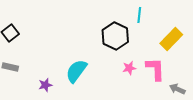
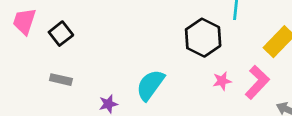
pink L-shape: (155, 69) -> (257, 82), turned 45

